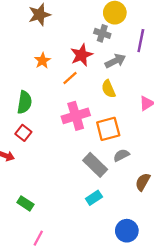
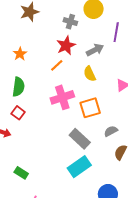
gray cross: (102, 33) -> (70, 22), moved
orange star: (42, 61) -> (20, 54), moved
gray semicircle: (121, 155) -> (111, 131), moved
cyan rectangle: (94, 198) -> (79, 167), size x1.6

